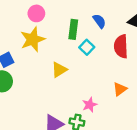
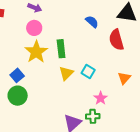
green rectangle: (73, 29) -> (61, 49), moved
cyan square: (87, 47) -> (88, 72), moved

